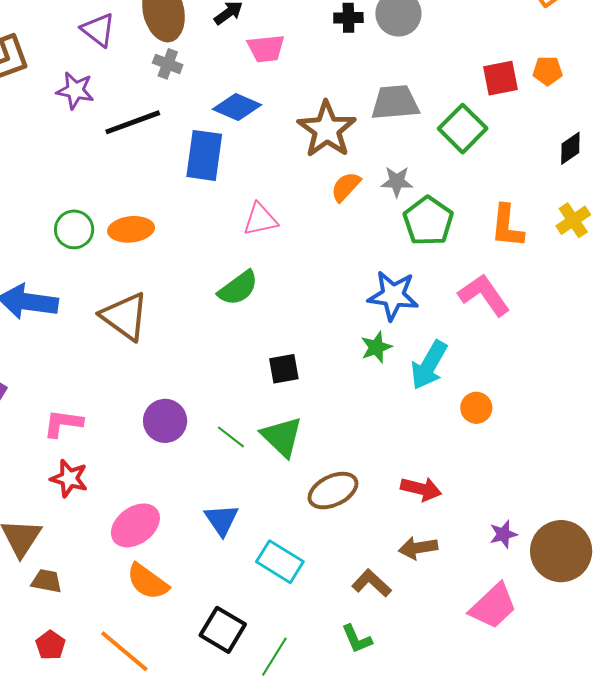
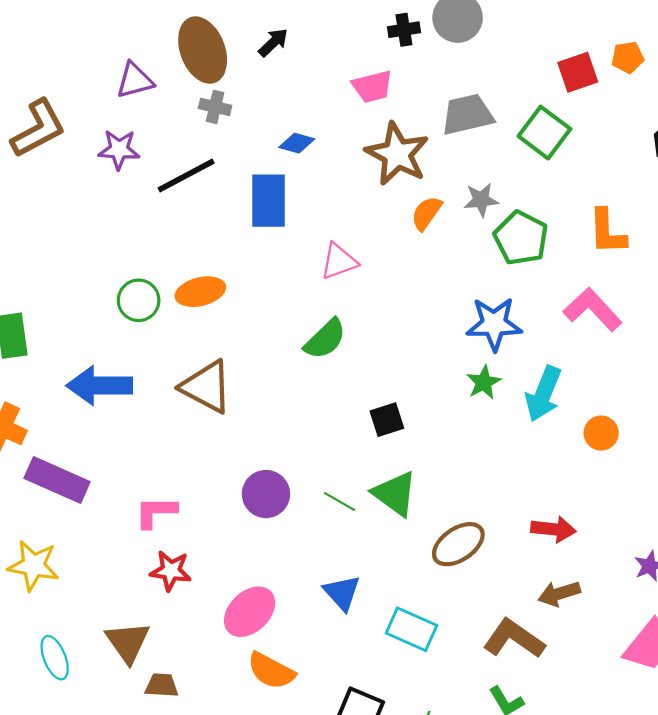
purple triangle: (98, 30) -> (135, 80), turned -45
pink trapezoid: (266, 48) -> (372, 86), moved
blue diamond: (237, 107) -> (297, 143), size x0.7
brown L-shape: (372, 583) -> (514, 639), size x1.4

